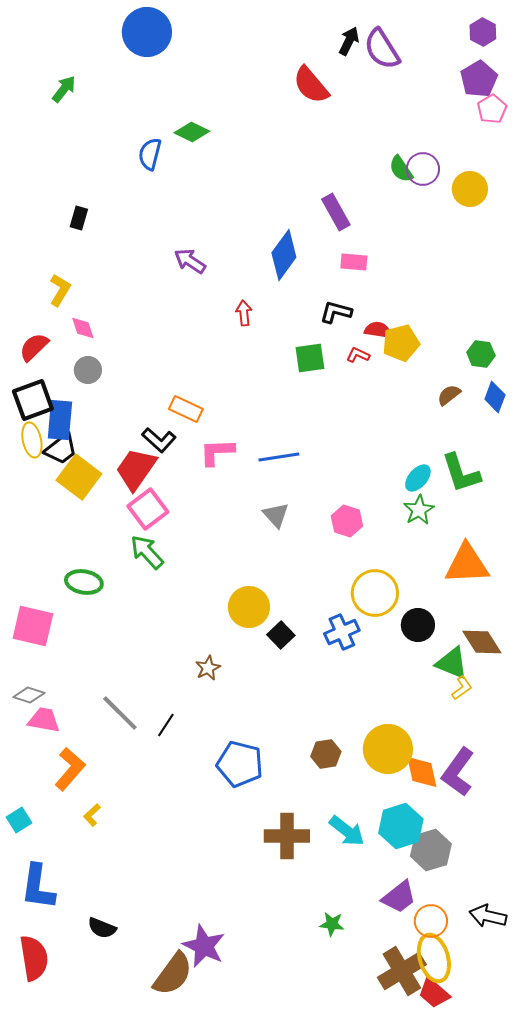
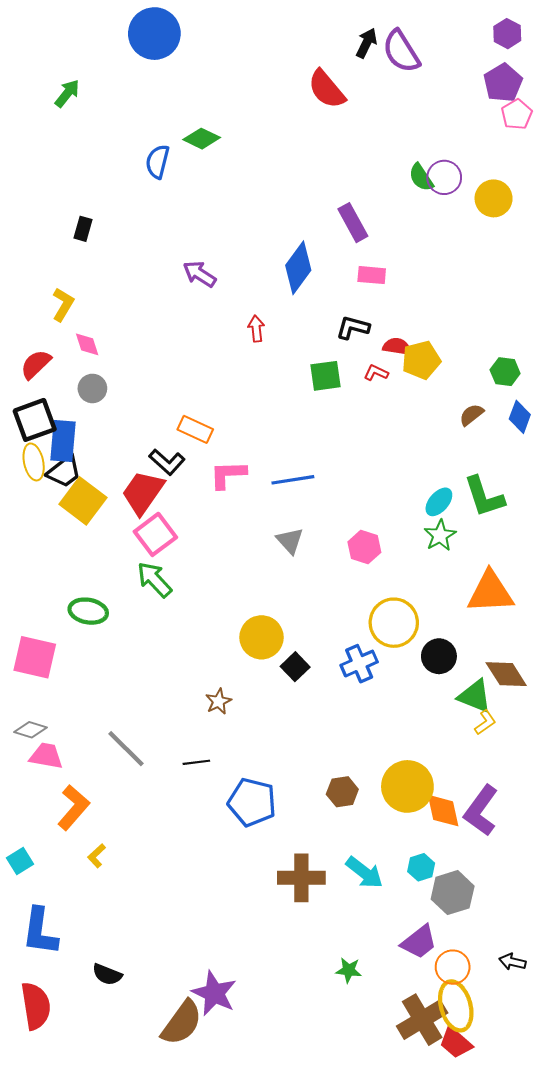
black line: (166, 725) -> (196, 762), moved, turned 50
cyan hexagon: (401, 826) -> (421, 867), size x0.6
black arrow: (488, 916) -> (512, 962), size x0.7

